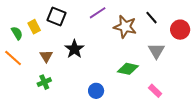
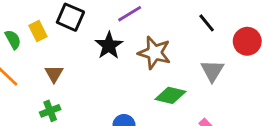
brown star: (125, 27) -> (154, 53), moved
black star: (74, 49) -> (109, 46), moved

